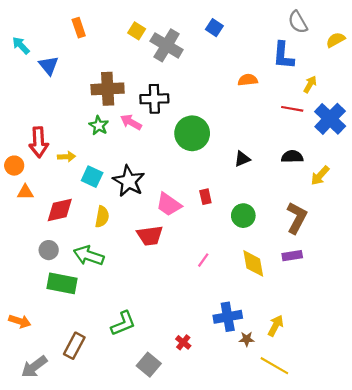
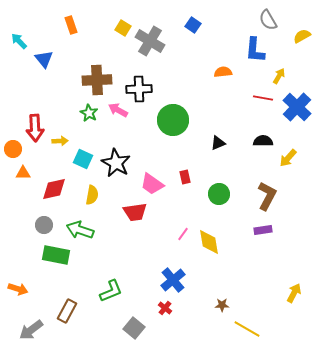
yellow diamond: (253, 263) -> (209, 242), moved
blue cross: (228, 317) -> (173, 280), moved, turned -30
yellow arrow: (276, 326) -> (294, 293), moved

